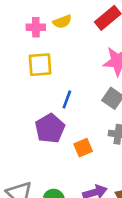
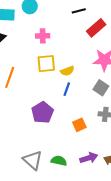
yellow semicircle: (62, 22) -> (67, 71), moved
purple pentagon: (50, 128) -> (43, 112), moved

